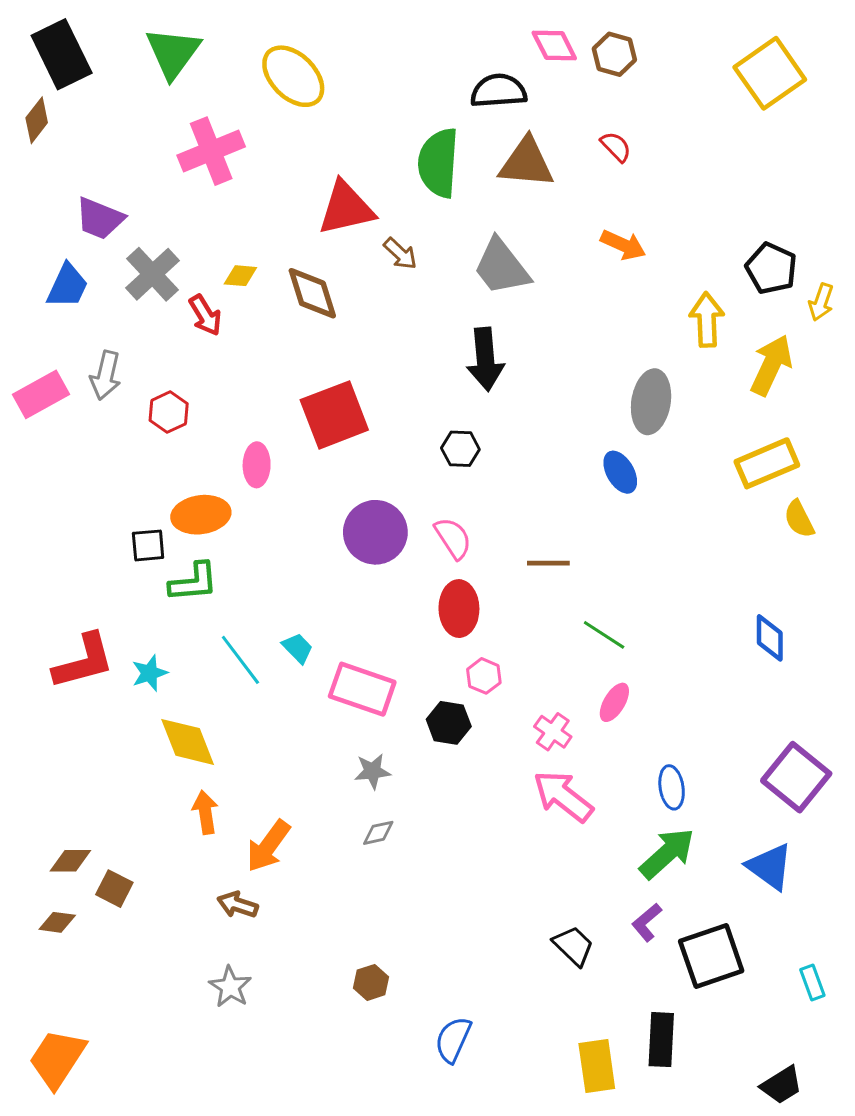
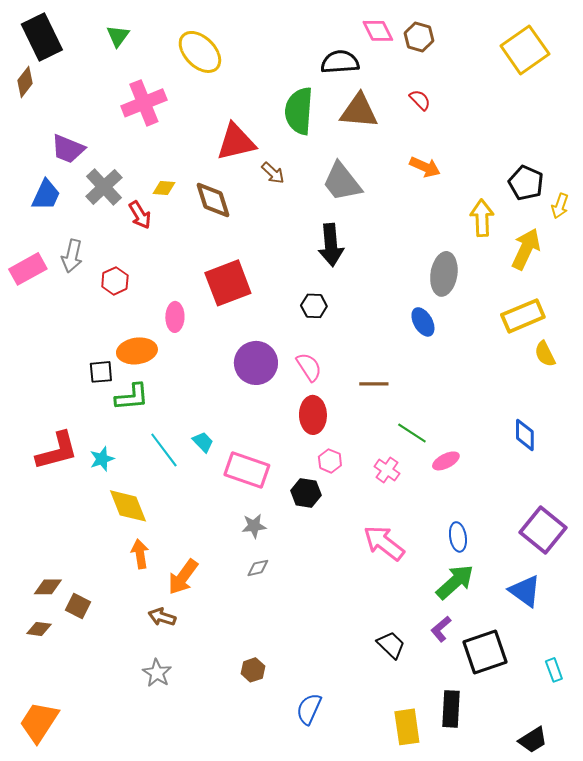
green triangle: (173, 53) -> (118, 36), size x0.6
pink ellipse: (614, 702) -> (446, 461), moved, turned 32
pink cross: (553, 732) -> (387, 470), moved

